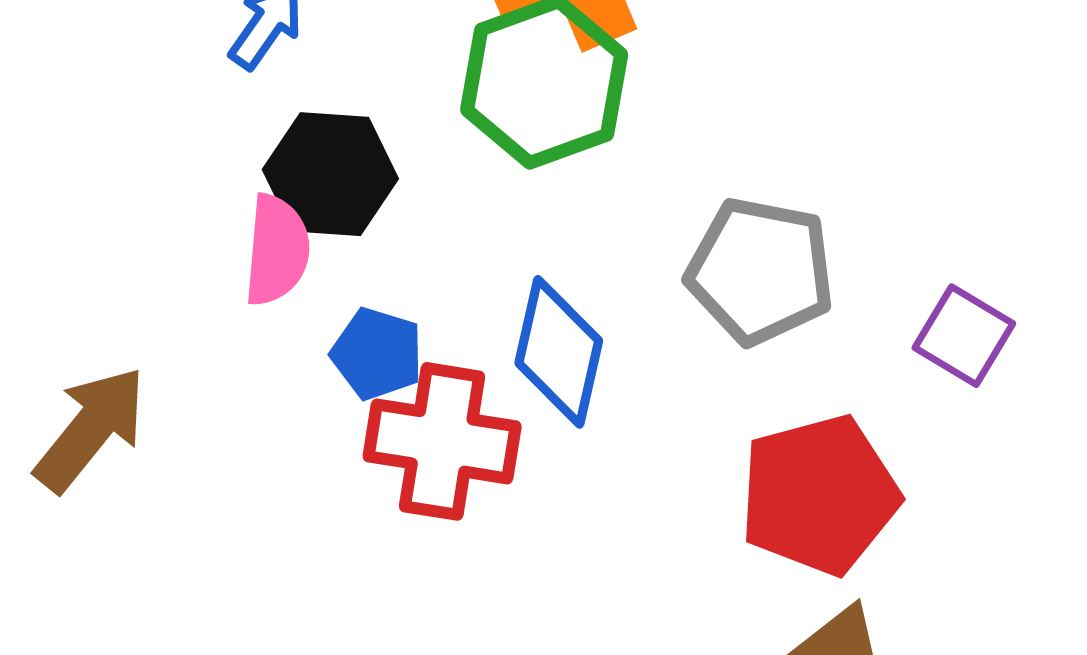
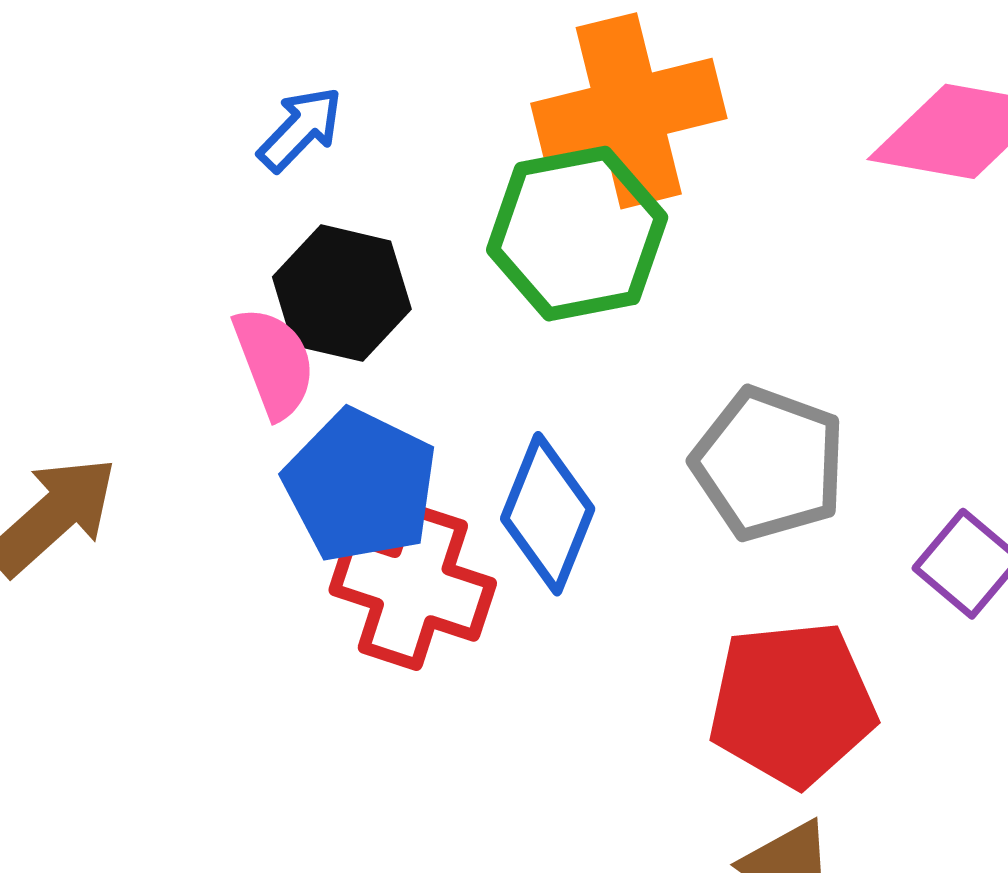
pink semicircle: (277, 250) -> (274, 362), turned -35
blue pentagon: (377, 354) -> (360, 486), size x1.6

